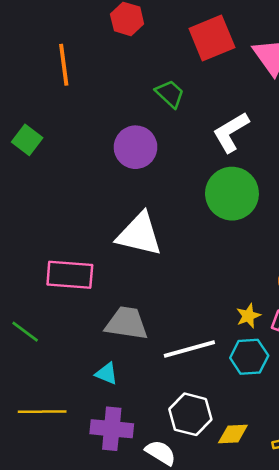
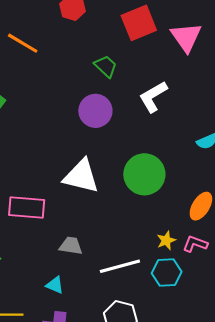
orange line: (64, 65) -> (23, 43), turned -52
purple circle: (136, 147) -> (95, 111), moved
green circle: (232, 194) -> (144, 174), moved
gray trapezoid: (127, 323) -> (71, 246), size x0.7

